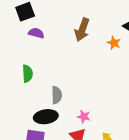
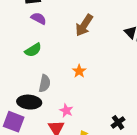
orange star: (114, 43) -> (79, 71), moved
green semicircle: (27, 74) -> (33, 50), moved, turned 48

